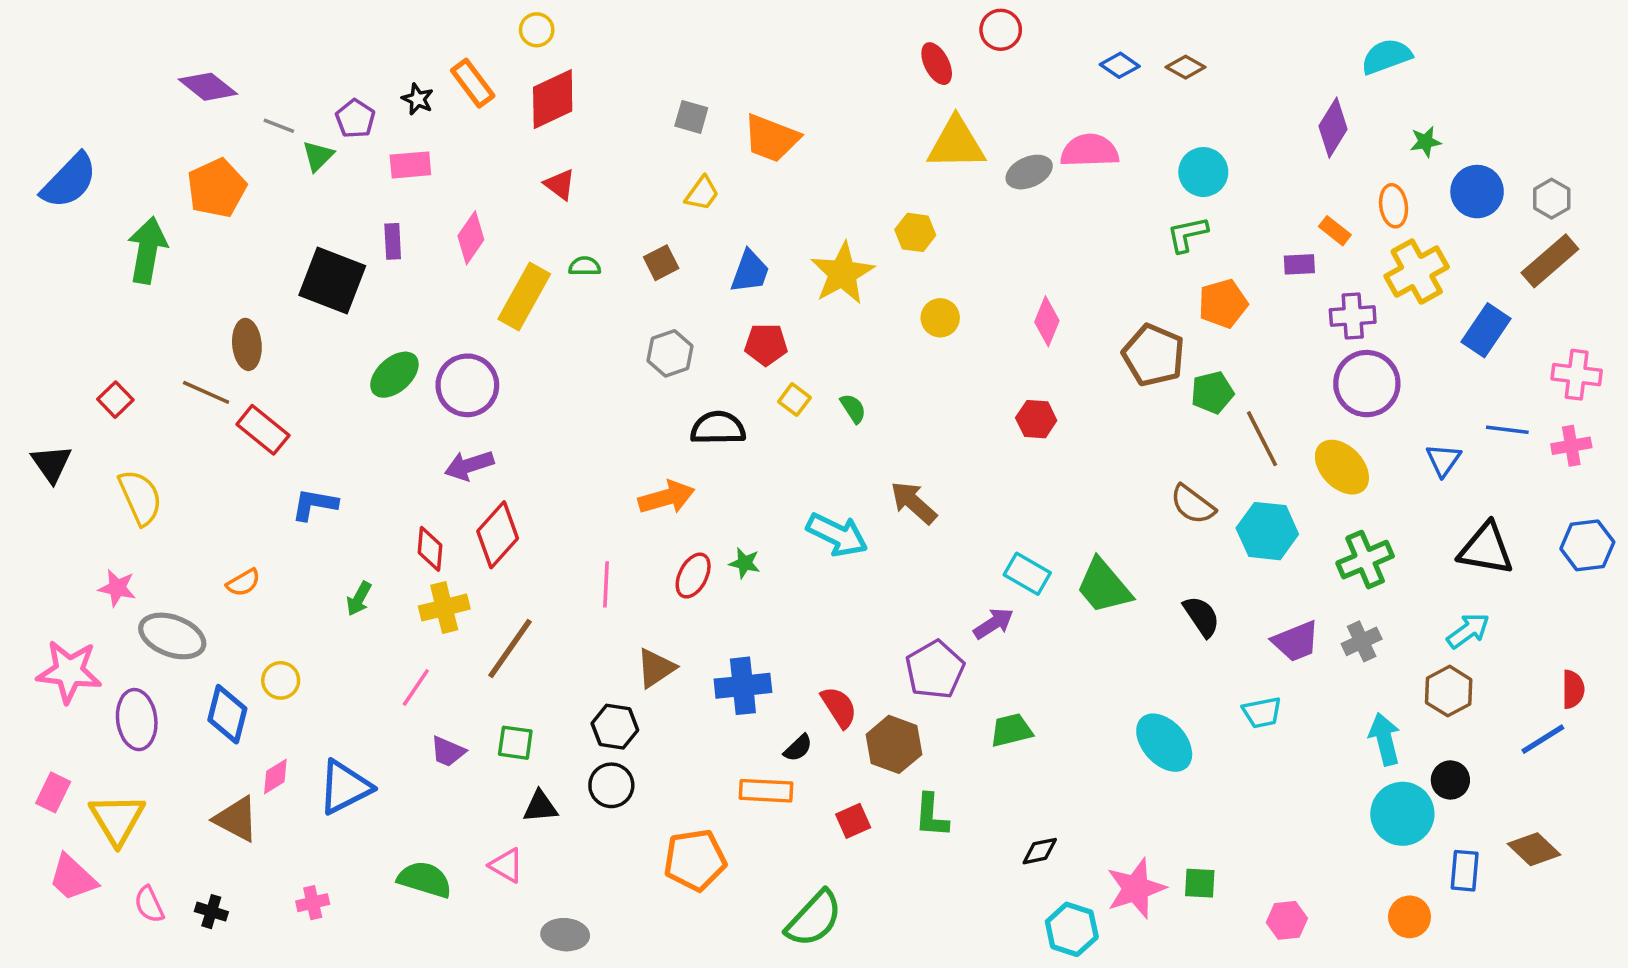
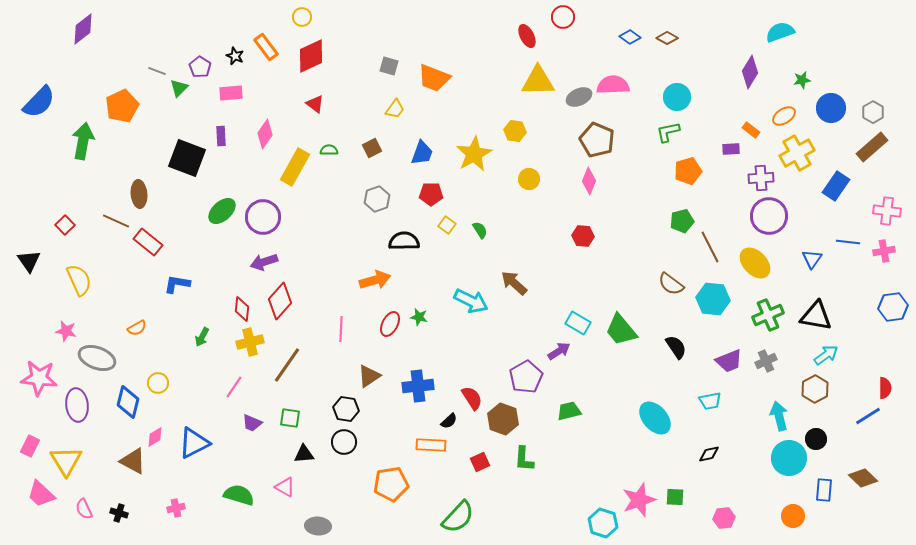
purple diamond: (208, 87) -> (83, 29), moved, turned -76
orange ellipse: (1394, 206) -> (784, 116), turned 65
brown pentagon: (1154, 355) -> (597, 140), moved
black triangle: (1486, 549) -> (816, 316), moved
black diamond: (1040, 851) -> (709, 454), moved

